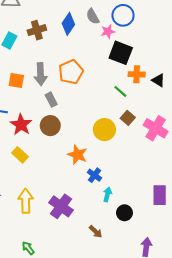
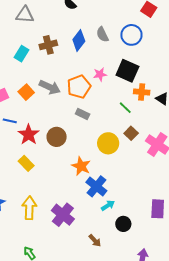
pink star: (108, 32) -> (100, 74), moved
gray arrow: (41, 74) -> (50, 87), turned -65
orange square: (16, 81) -> (26, 92), turned 35
gray rectangle: (51, 100) -> (83, 114), moved, turned -40
blue cross: (94, 175) -> (96, 186), size x1.5
cyan arrow: (107, 194) -> (108, 206), turned 40

